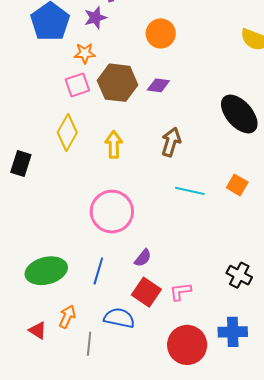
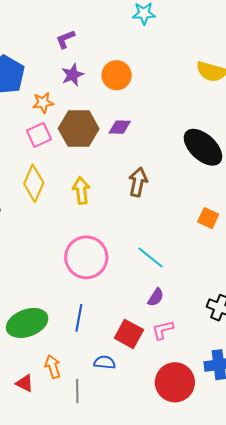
purple star: (95, 18) -> (72, 75), moved
cyan line: (190, 191) -> (150, 258), moved, turned 32
purple semicircle: (143, 258) -> (156, 297), moved
orange arrow: (67, 317) -> (53, 367), turned -35
blue semicircle: (119, 318) -> (105, 362), size x0.7

